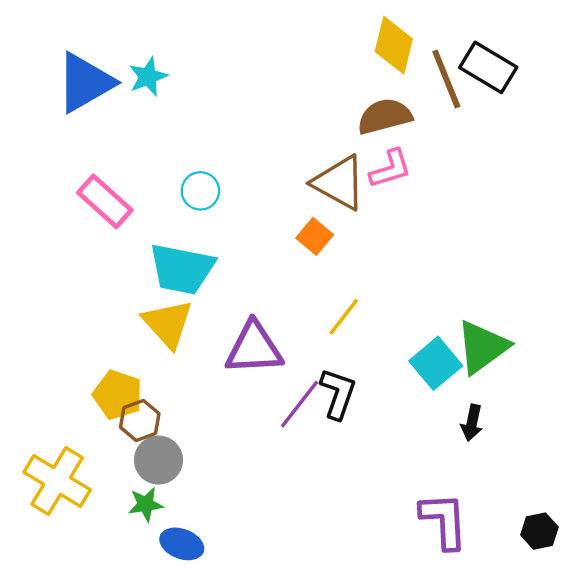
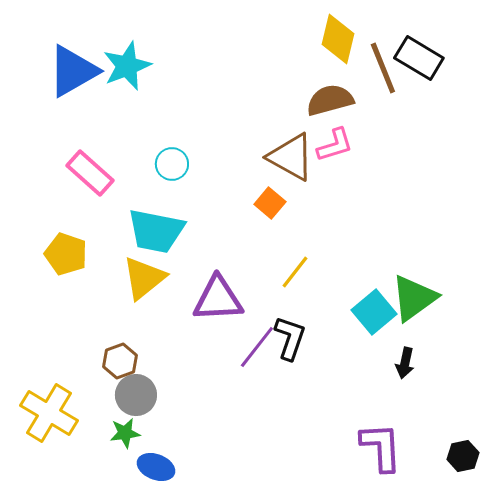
cyan star: (148, 77) -> (127, 66), size x1.4
yellow triangle: (168, 324) -> (144, 278), turned 33
yellow pentagon: (118, 395) -> (66, 254), moved

